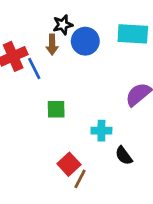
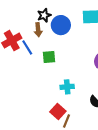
green square: (56, 109) -> (49, 57), moved
cyan cross: (101, 131) -> (67, 87), moved

